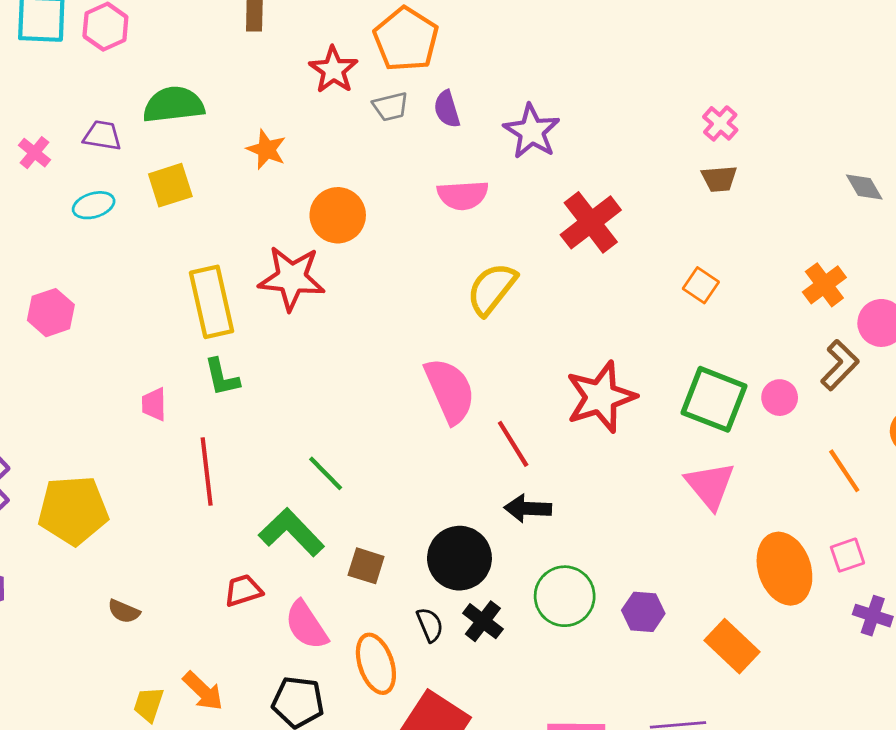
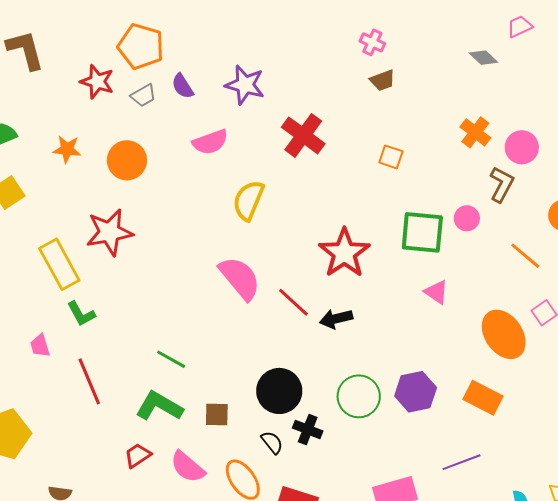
orange circle: (338, 215) -> (127, 160), moved
pink triangle: (710, 485) -> (436, 292), size x0.7
black arrow: (528, 508) -> (336, 319), moved
purple hexagon: (643, 612) -> (416, 392), size x1.4

